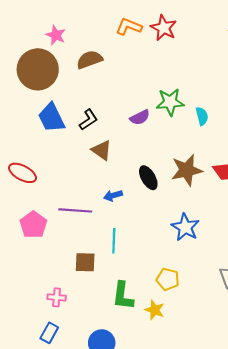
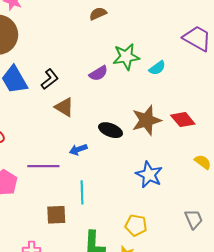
brown semicircle: (90, 60) -> (98, 14), moved, size x0.7
cyan semicircle: (202, 116) -> (157, 68), turned 72
black ellipse: (148, 178) -> (111, 130), turned -35

